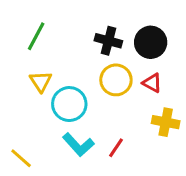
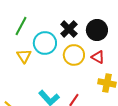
black cross: (108, 41) -> (69, 29), turned 30
cyan circle: (69, 104) -> (45, 43), moved

